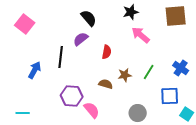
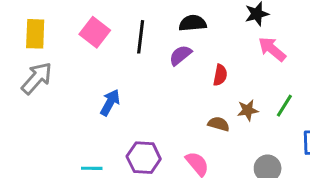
black semicircle: (89, 18) -> (193, 23), turned -54
black line: (61, 57) -> (141, 37), moved
purple hexagon: (72, 96) -> (144, 158), moved

